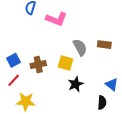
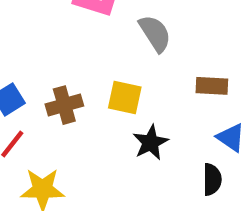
brown rectangle: (104, 45) -> (212, 86), moved
gray semicircle: (80, 47) -> (155, 33), moved

